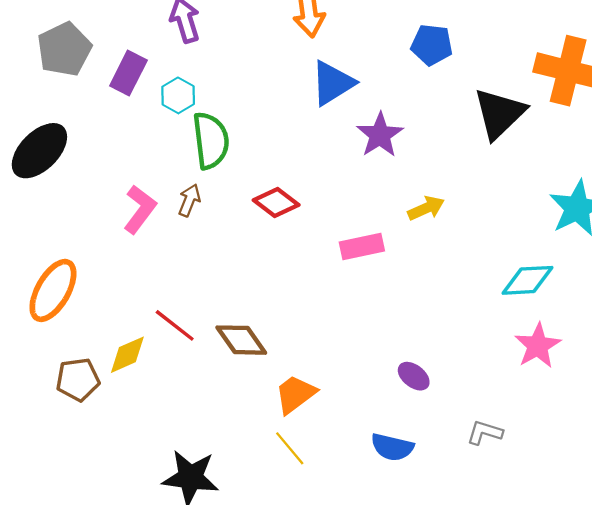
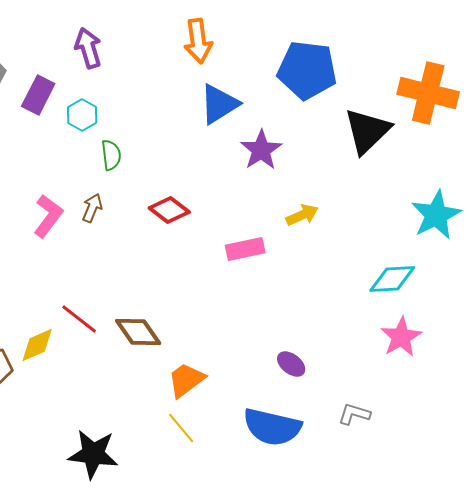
blue pentagon: (432, 45) -> (307, 70), size x1.6
green semicircle: (211, 141) -> (111, 155), size x0.6
blue semicircle: (392, 447) -> (272, 427), size x1.5

